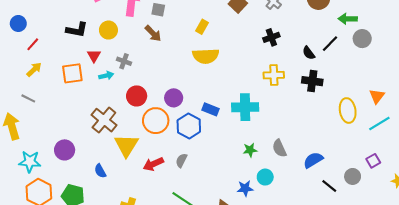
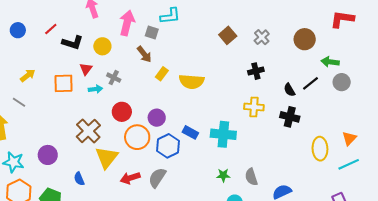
yellow rectangle: (202, 27) -> (162, 74), moved
red line: (33, 44) -> (51, 29), moved
gray semicircle: (181, 160) -> (157, 178), size x1.5

